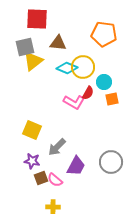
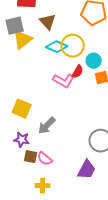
brown triangle: (58, 43) -> (48, 22), turned 42
purple trapezoid: (76, 166) -> (87, 170), moved
brown square: (41, 178) -> (31, 157), turned 32

